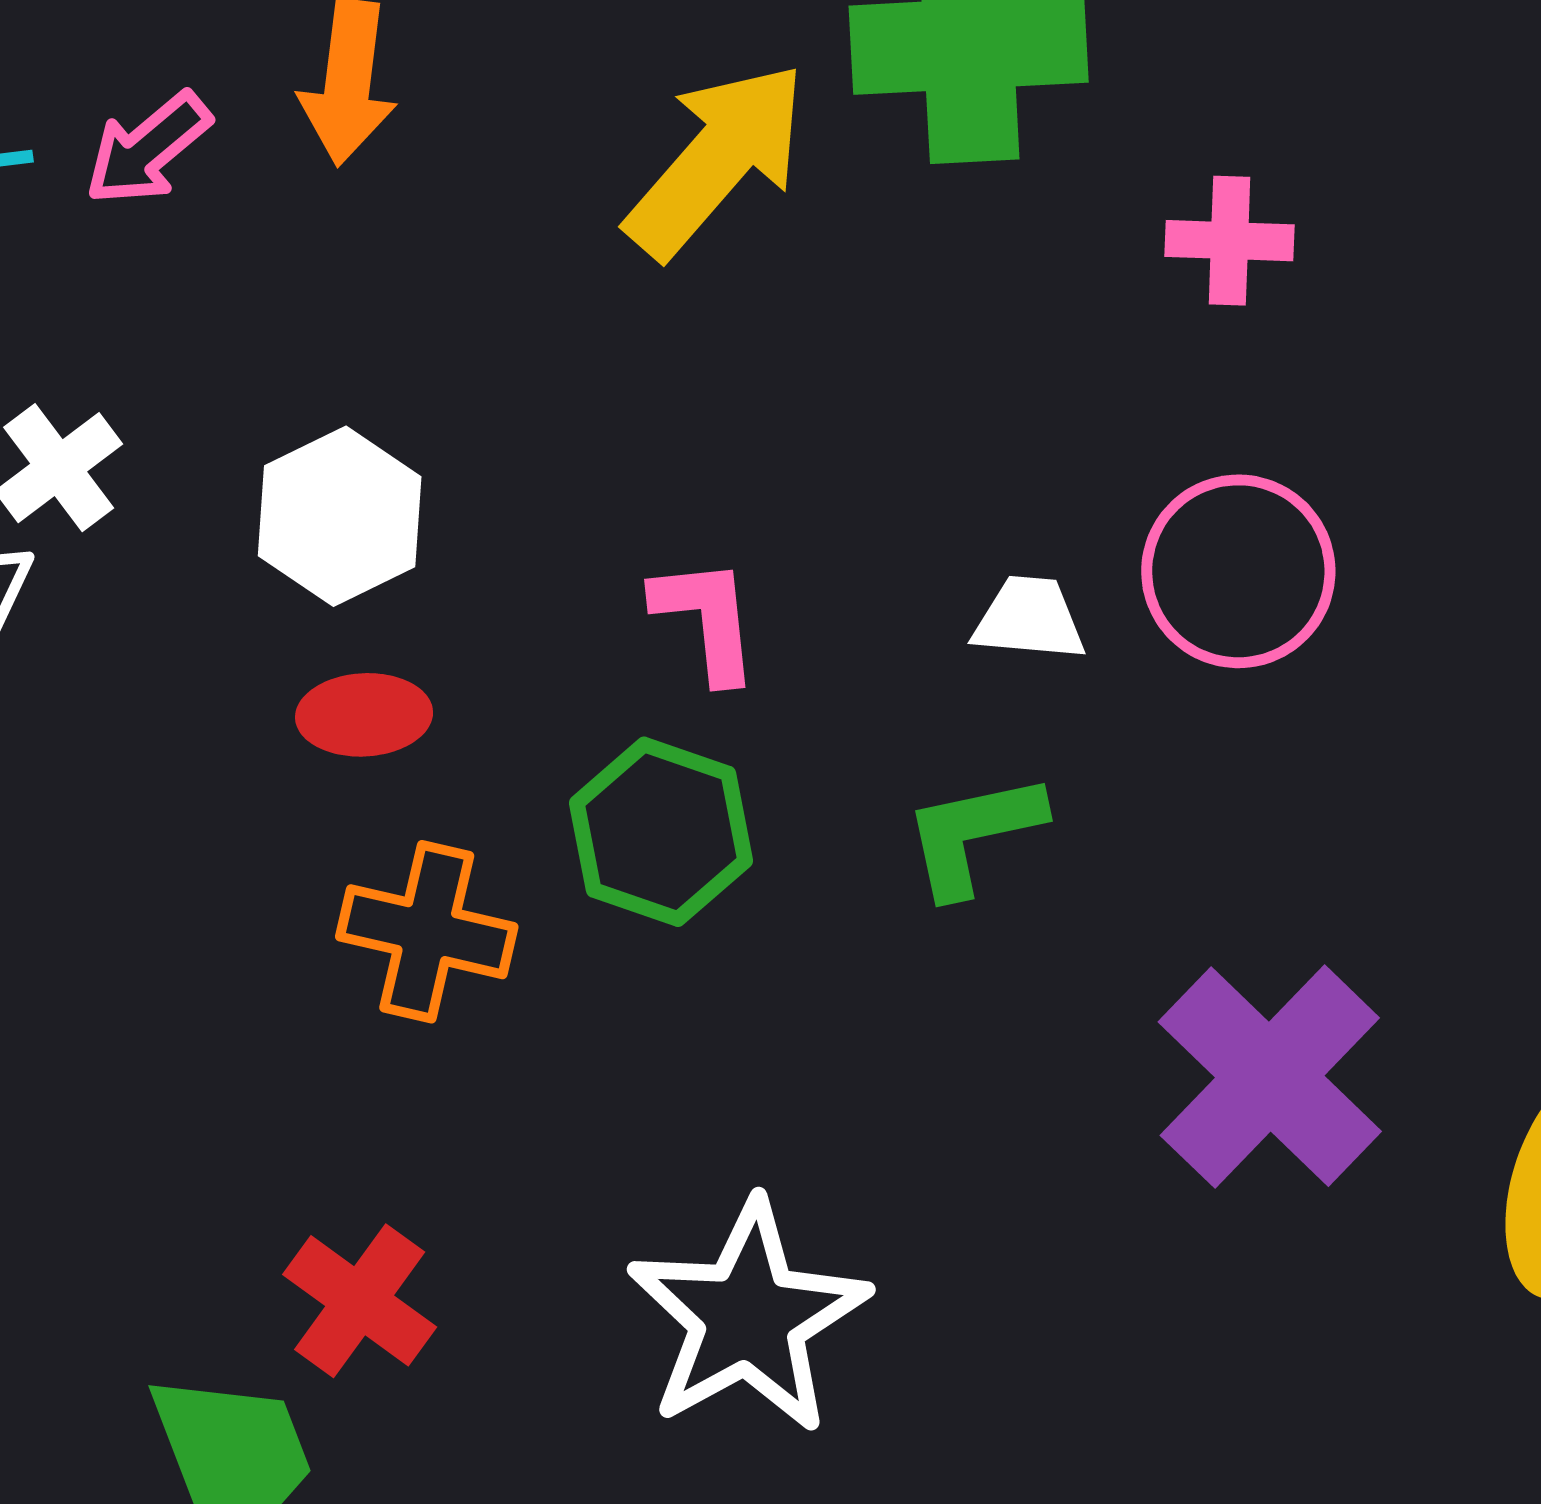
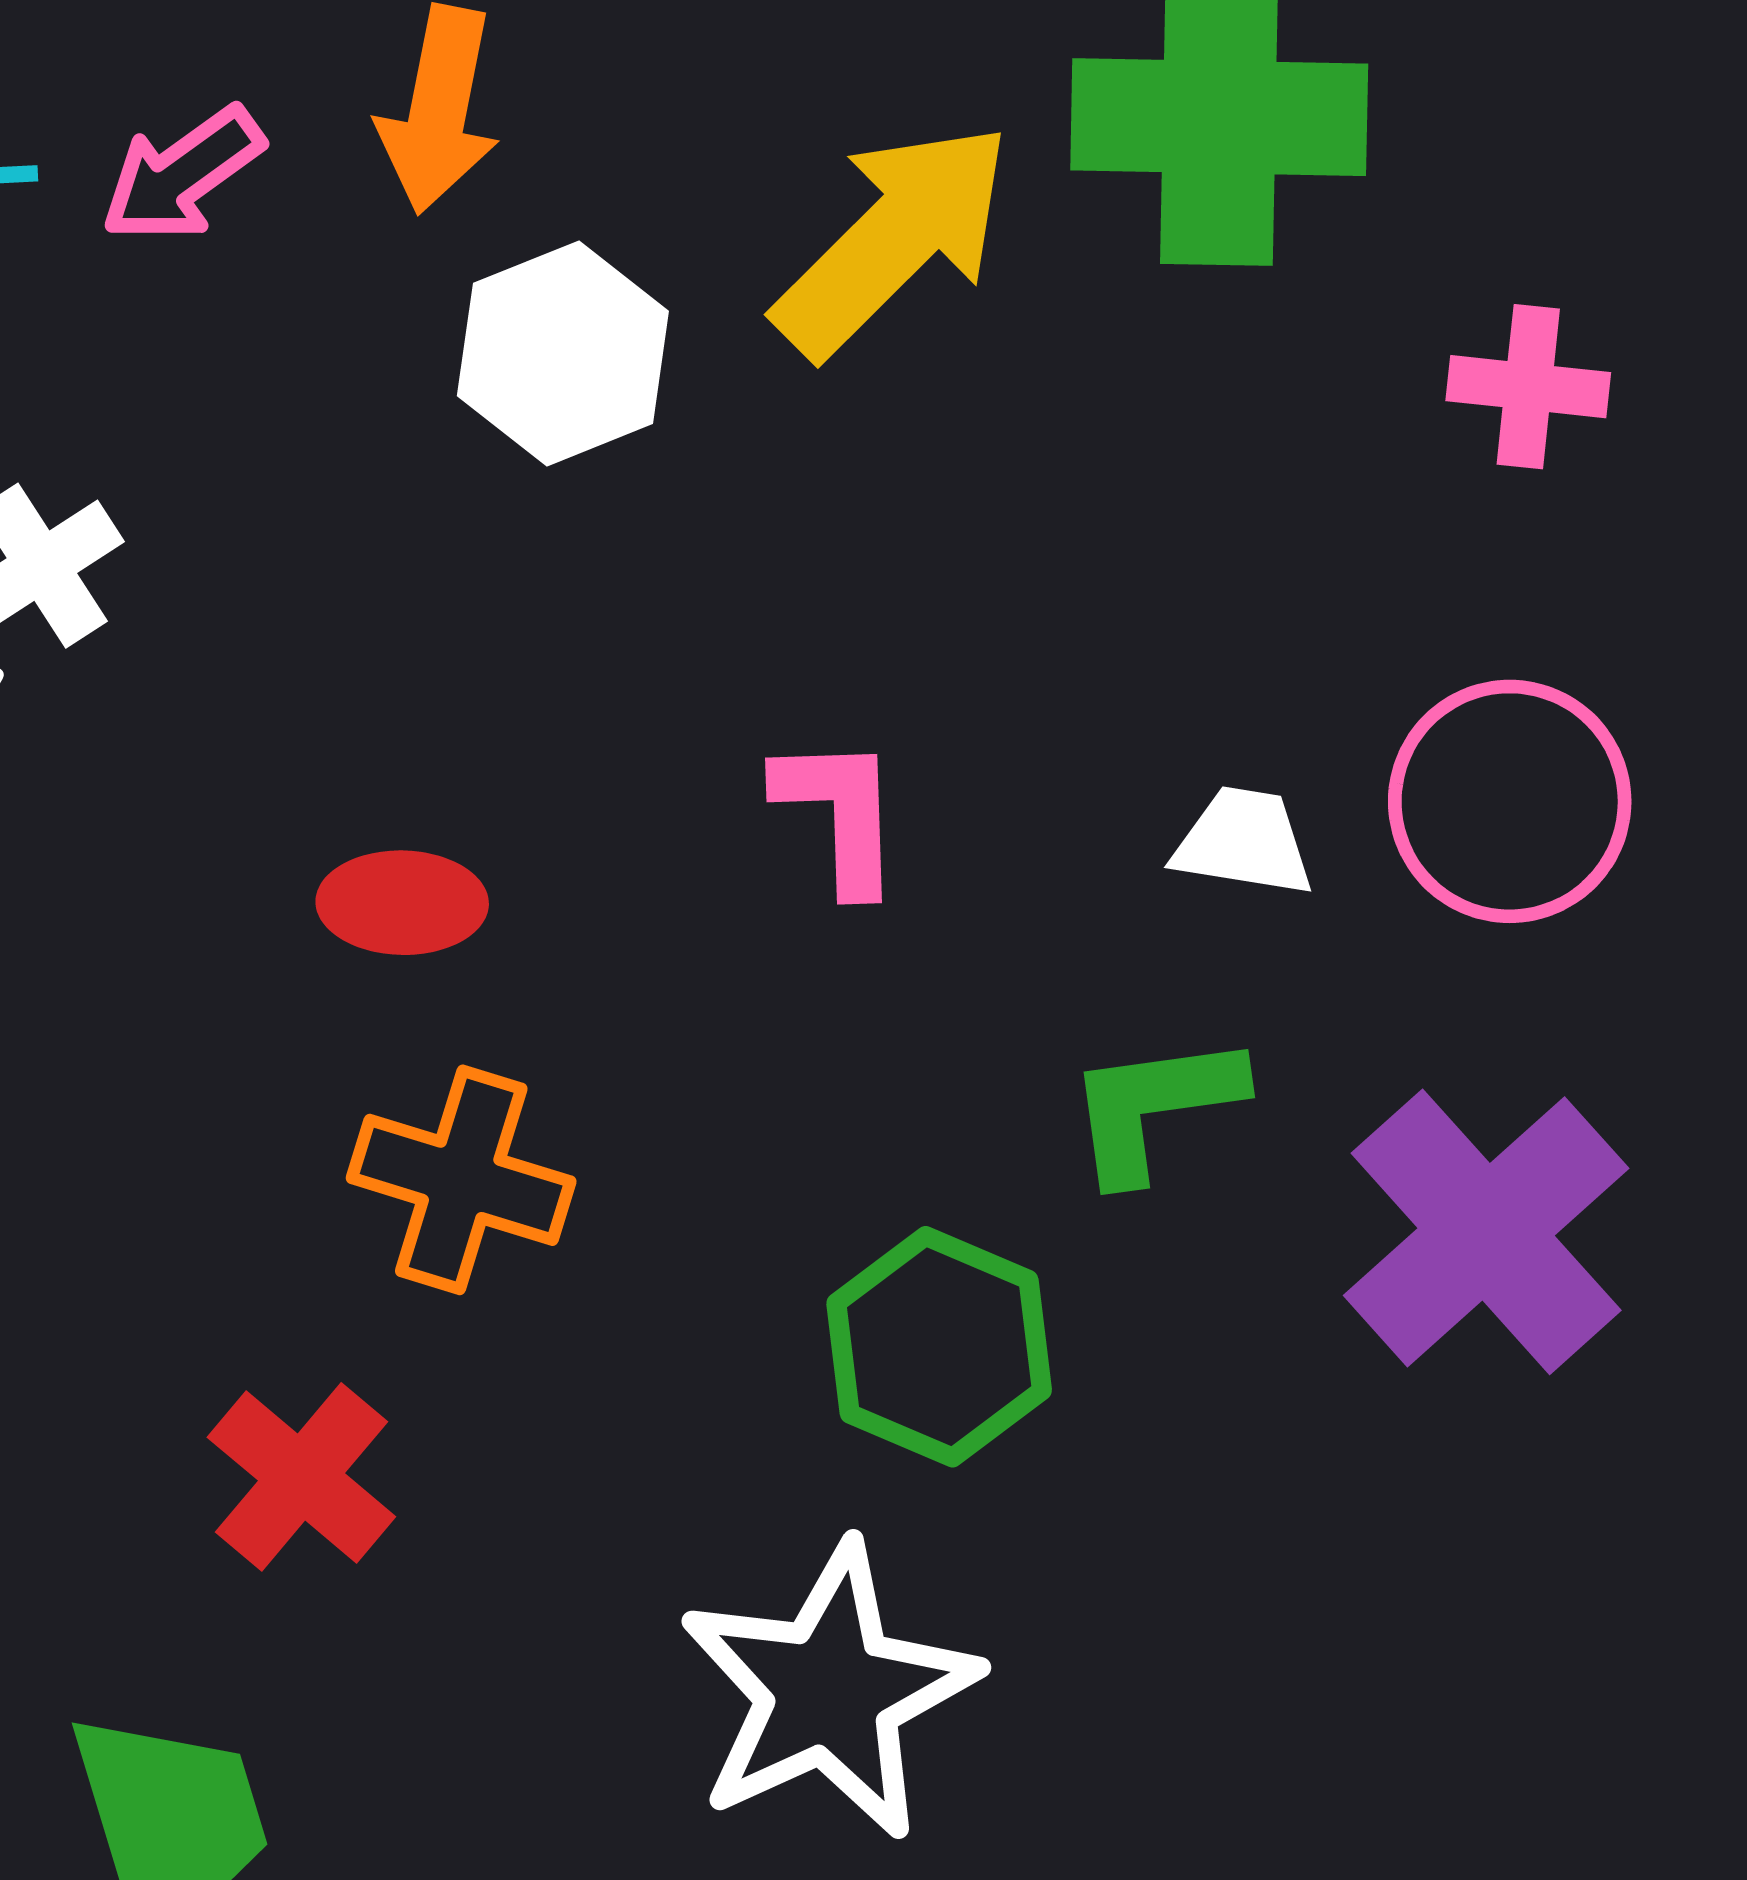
white hexagon: (340, 516) -> (563, 353), moved
green hexagon: (661, 832) -> (939, 1347), moved
purple cross: (1270, 1077) -> (1486, 1232), moved
red cross: (360, 1301) -> (301, 1477), moved

